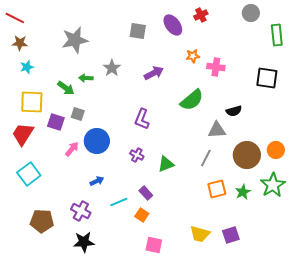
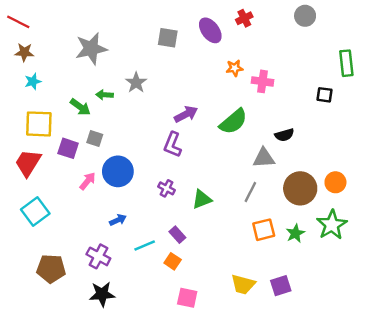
green rectangle: (277, 35) -> (346, 63), moved
purple arrow: (154, 73) -> (186, 114), moved
black square: (267, 78) -> (325, 95), size x0.6

